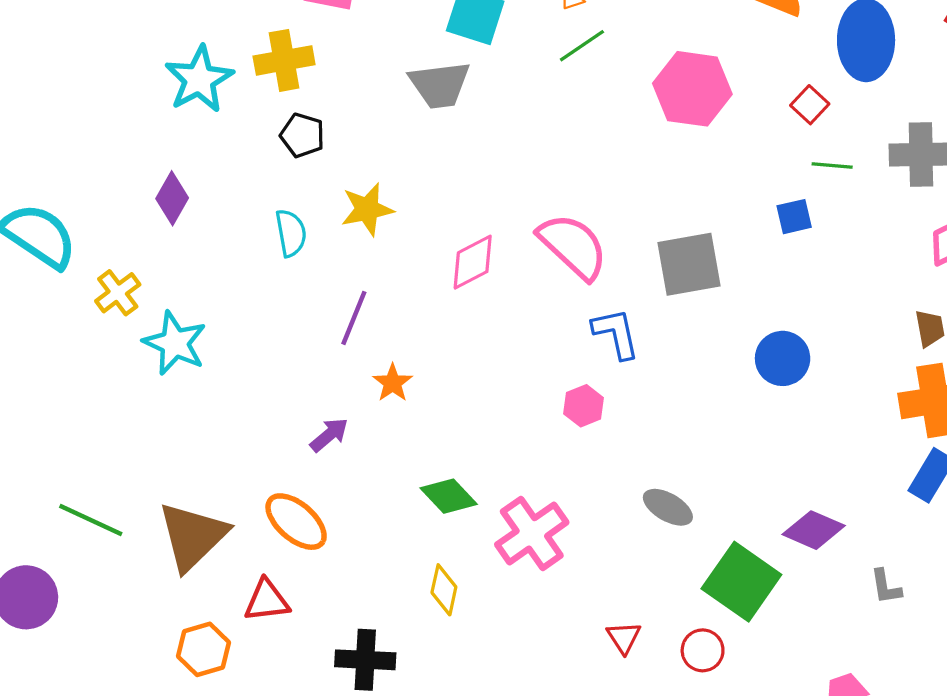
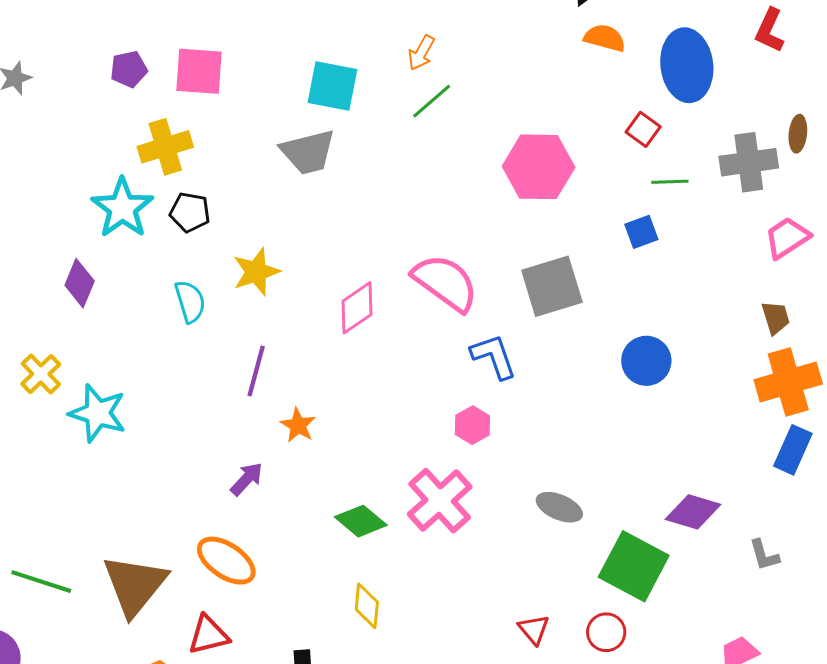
cyan star: (199, 79) -> (122, 208), moved
pink hexagon: (692, 89) -> (539, 167), moved
pink cross: (532, 533) -> (440, 501), moved

